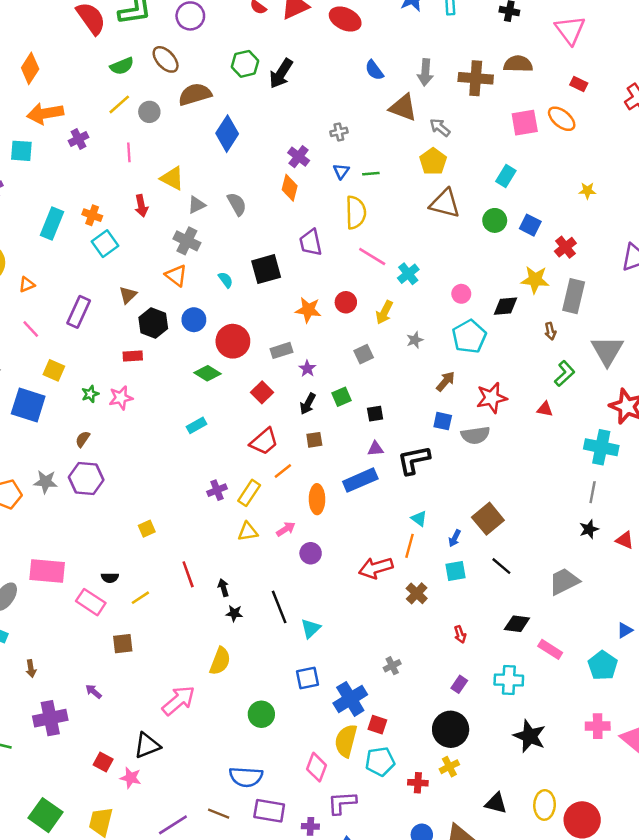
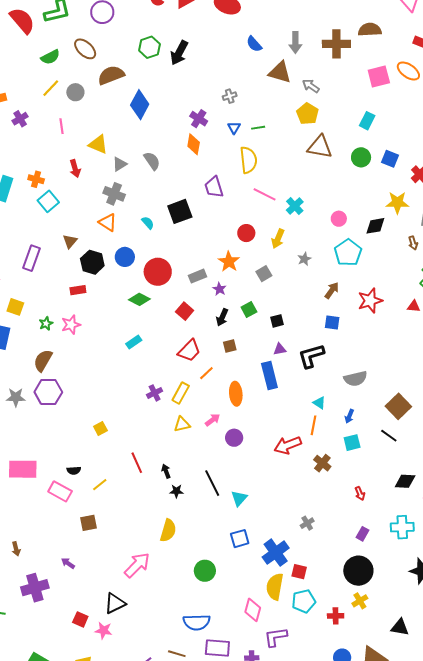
orange star: (308, 310) -> (229, 262), moved, turned 30
gray semicircle: (475, 435) -> (355, 379), moved
brown semicircle: (83, 439) -> (43, 360), size x1.6
blue rectangle: (360, 480) -> (269, 375), turned -76
brown square: (488, 519) -> (398, 406), moved

